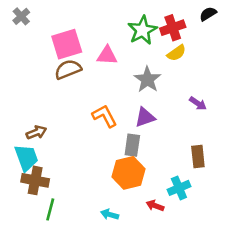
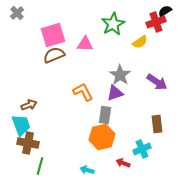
red cross: (173, 28) -> (156, 22), moved
gray star: (147, 79) -> (120, 75), moved
purple arrow: (198, 103) -> (157, 82), size x1.5

